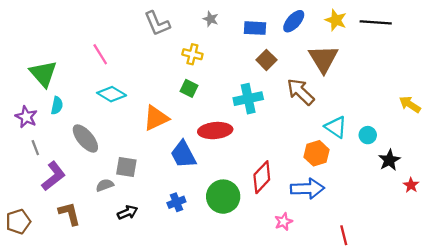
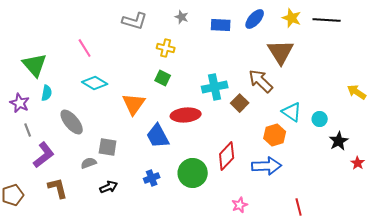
gray L-shape: (157, 24) -> (135, 21), turned -50
brown square: (266, 60) -> (240, 103), moved
orange triangle: (156, 118) -> (134, 104), turned -30
pink star: (283, 222) -> (240, 205), moved

